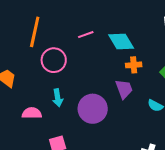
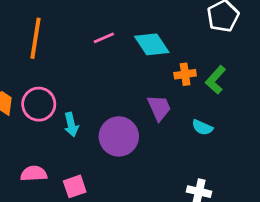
pink circle: (54, 60) -> (39, 104), moved
orange cross: (134, 65) -> (185, 74), moved
pink semicircle: (32, 113) -> (34, 174), moved

